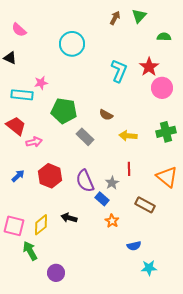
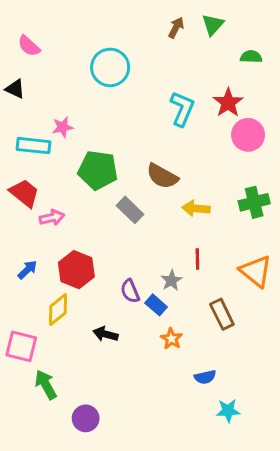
brown semicircle: (106, 115) -> (162, 176), size x1.5
purple semicircle: (85, 181) -> (130, 291), moved, size x0.7
brown rectangle: (145, 205) -> (222, 314), turned 36
yellow diamond: (41, 225) -> (58, 310), moved

